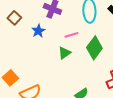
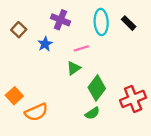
green diamond: (94, 48) -> (97, 88), moved

